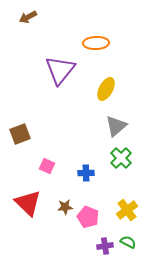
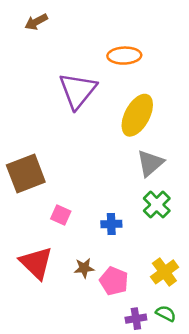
yellow ellipse: (106, 89) -> (137, 115), size x1.4
brown square: (20, 134) -> (26, 173), size x1.4

